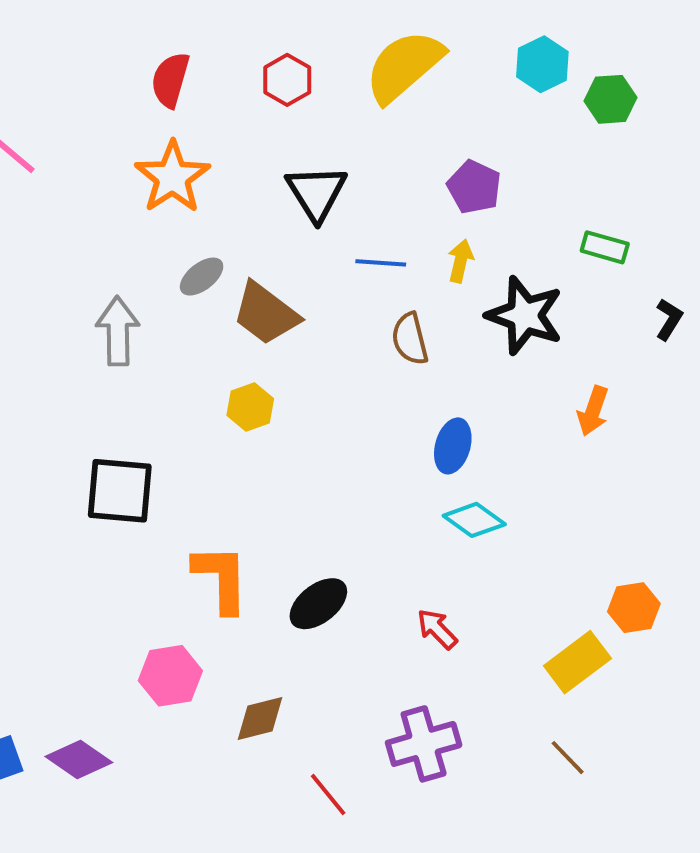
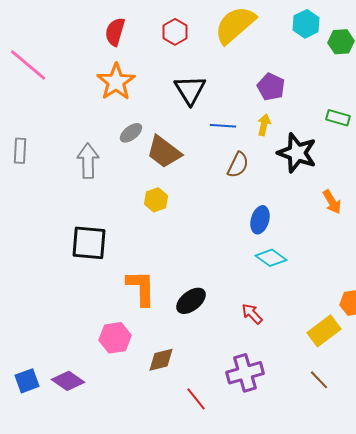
brown semicircle: (410, 339) -> (238, 165), turned -140
orange arrow: (593, 411) -> (332, 202), turned -50

